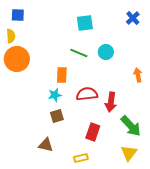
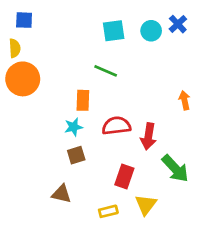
cyan circle: (106, 52) -> (151, 31), moved
yellow triangle: (129, 153) -> (146, 205), moved

